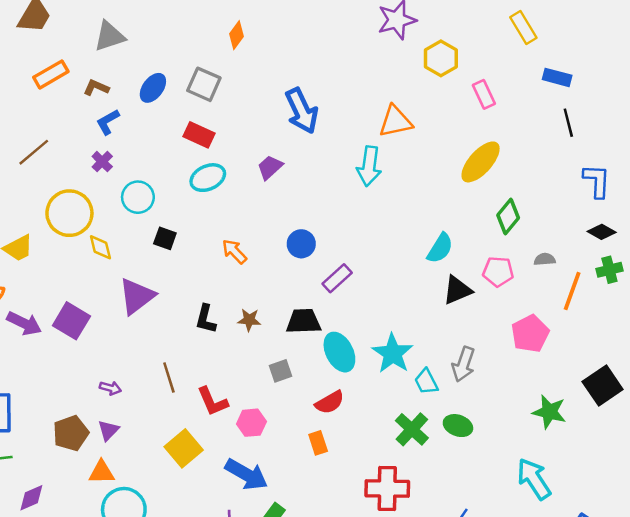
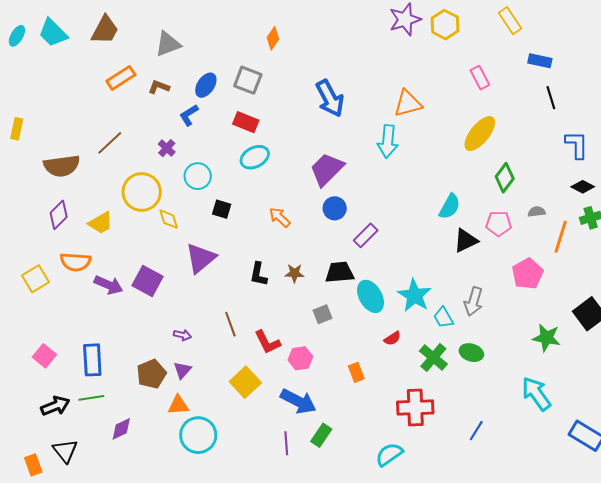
yellow hexagon: (441, 58) -> (445, 25), moved
blue L-shape: (108, 122) -> (189, 115), moved
purple trapezoid: (270, 167) -> (327, 169), moved, size x1.6
red semicircle: (330, 402) -> (392, 338), moved, size x0.7

